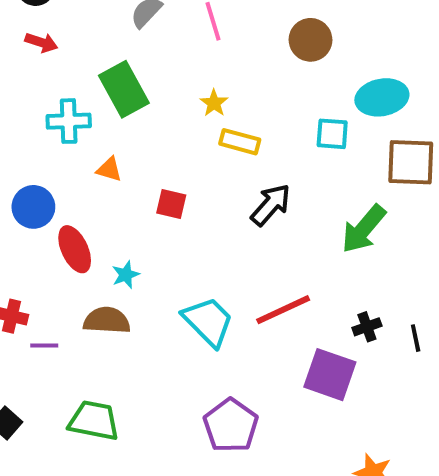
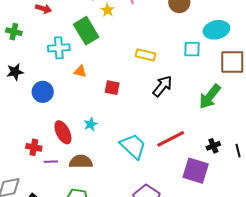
yellow star: (214, 103) -> (108, 10), moved
red ellipse: (75, 249) -> (63, 132), moved
brown semicircle: (107, 320) -> (81, 162), moved

